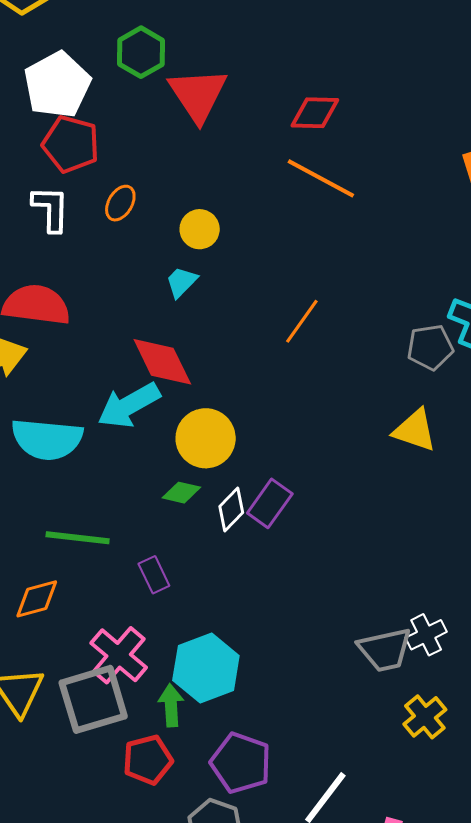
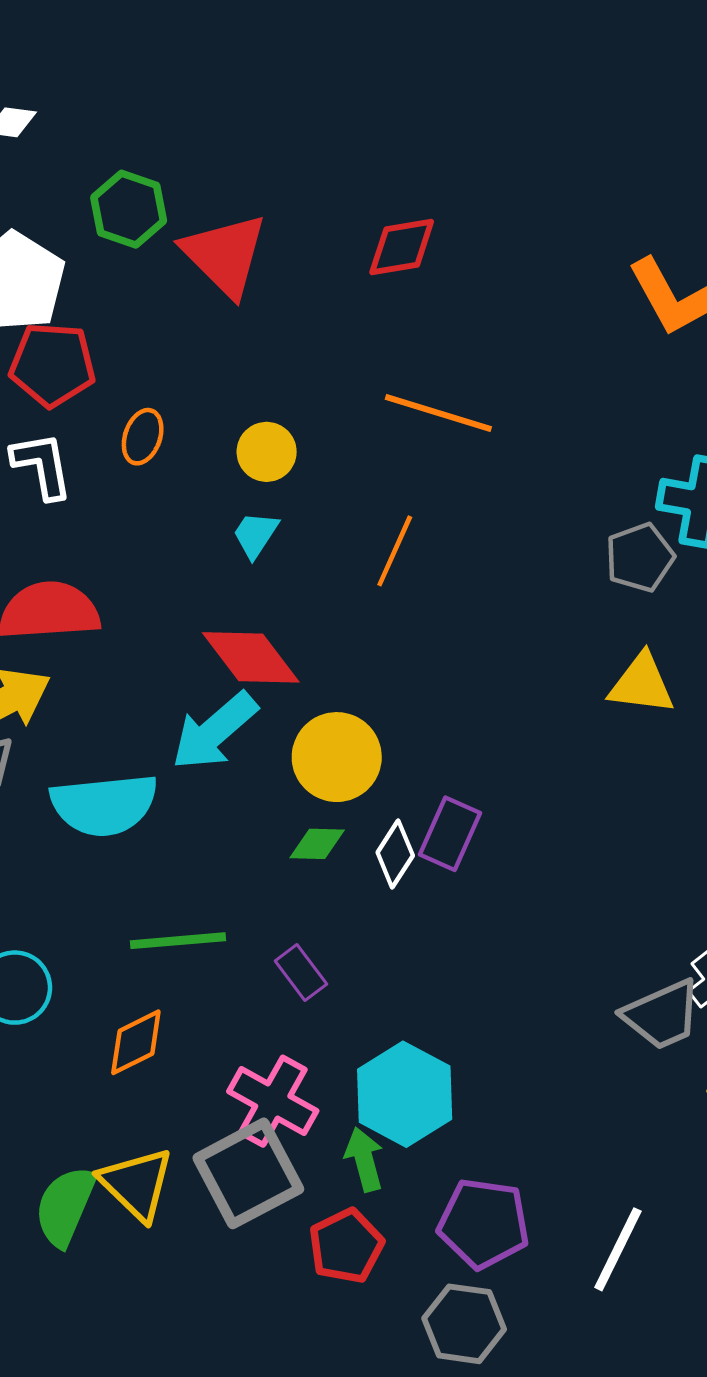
orange line: (321, 178) -> (438, 413), moved
orange line: (302, 321) -> (395, 551), moved

